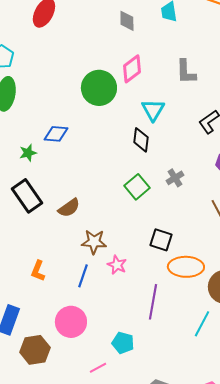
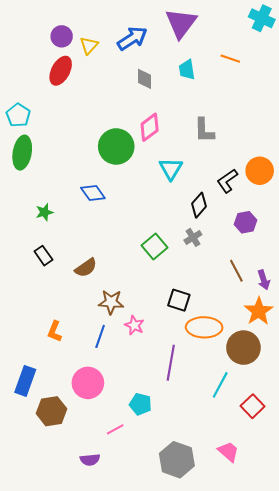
blue diamond: (56, 134) -> (93, 193), moved, turned 50
black diamond: (141, 140) -> (199, 205), moved, turned 35
black rectangle: (27, 196) -> (43, 256), size x0.6

